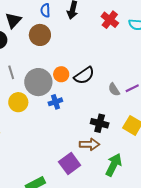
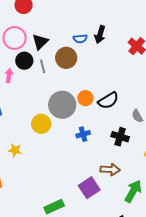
blue semicircle: (45, 10) -> (80, 39), moved, turned -96
gray line: (11, 72) -> (43, 66), moved
blue cross: (55, 102) -> (83, 134), moved
black cross: (100, 123) -> (120, 137), moved

